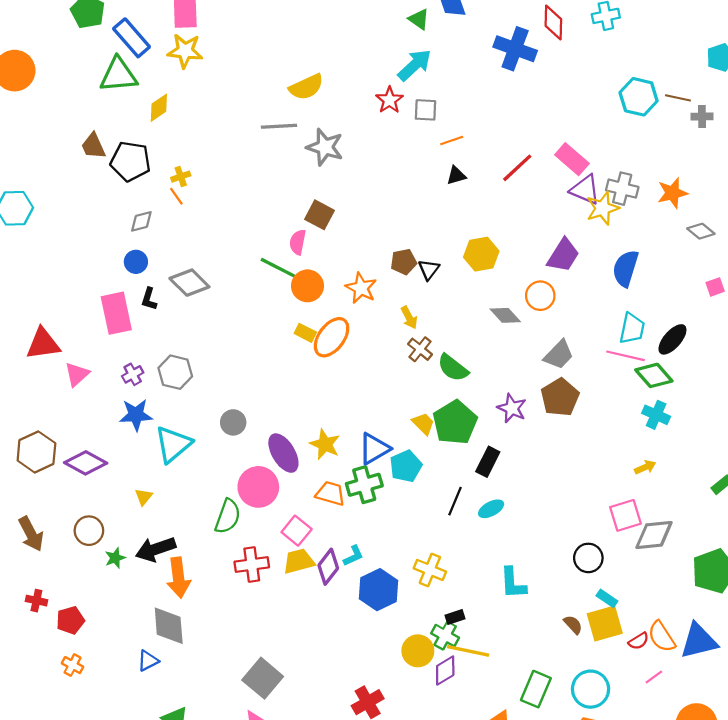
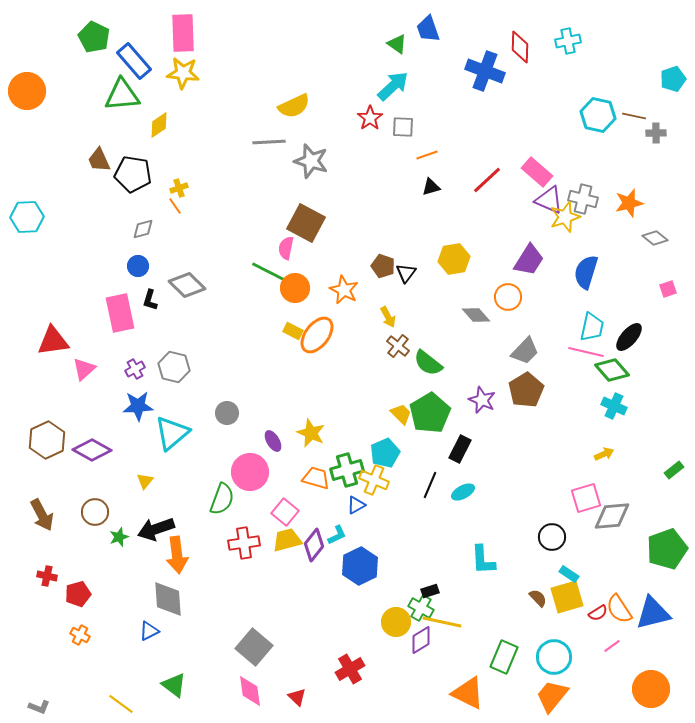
brown square: (320, 215) -> (306, 223), size x1.4
brown pentagon: (404, 262) -> (383, 266), turned 30
blue triangle: (374, 449) -> (356, 505), moved, size x0.6
purple ellipse: (283, 453) -> (273, 441), size x0.6
yellow cross: (430, 570) -> (374, 480), moved

